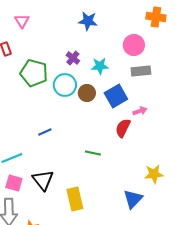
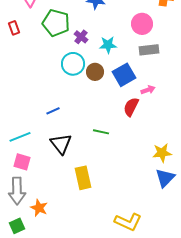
green pentagon: (34, 73) -> (56, 23), moved
black triangle: (43, 180) -> (61, 144), moved
blue triangle: (133, 199) -> (165, 178), moved

